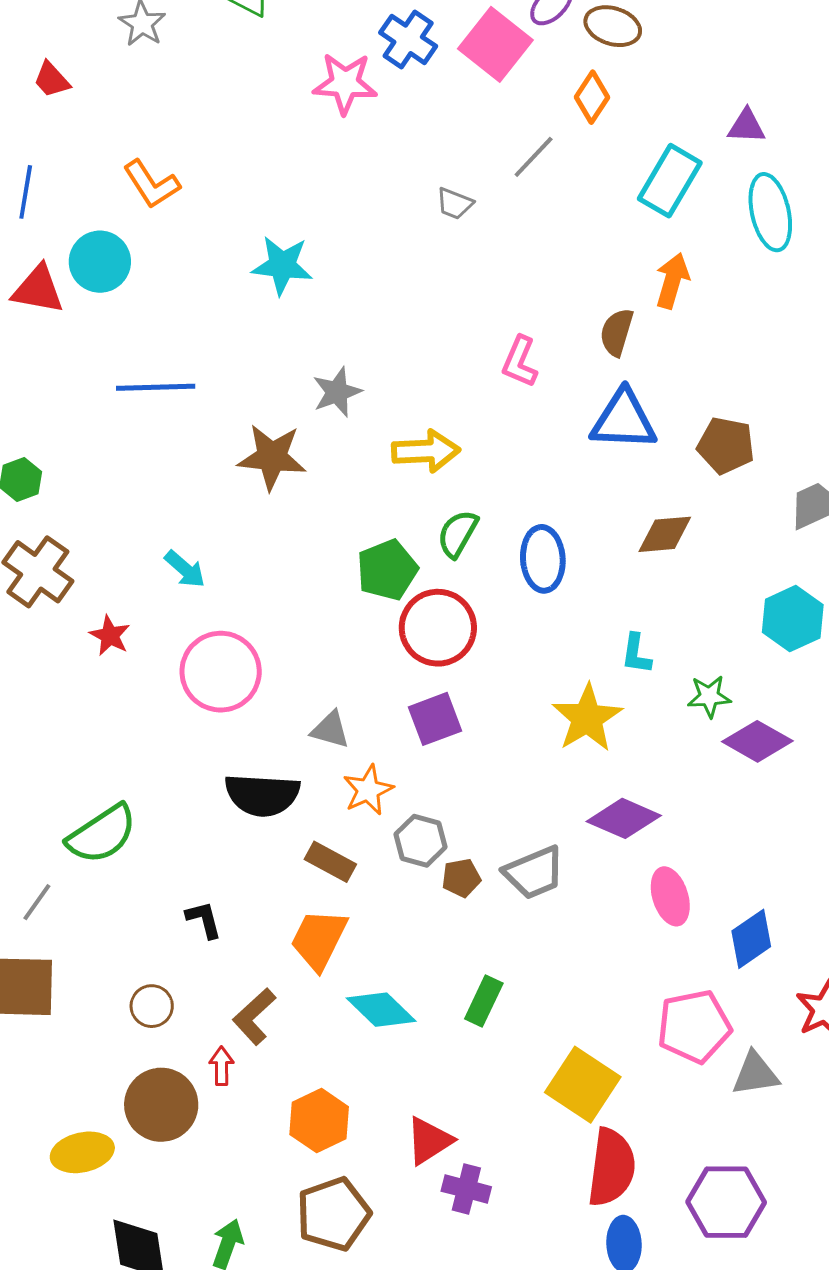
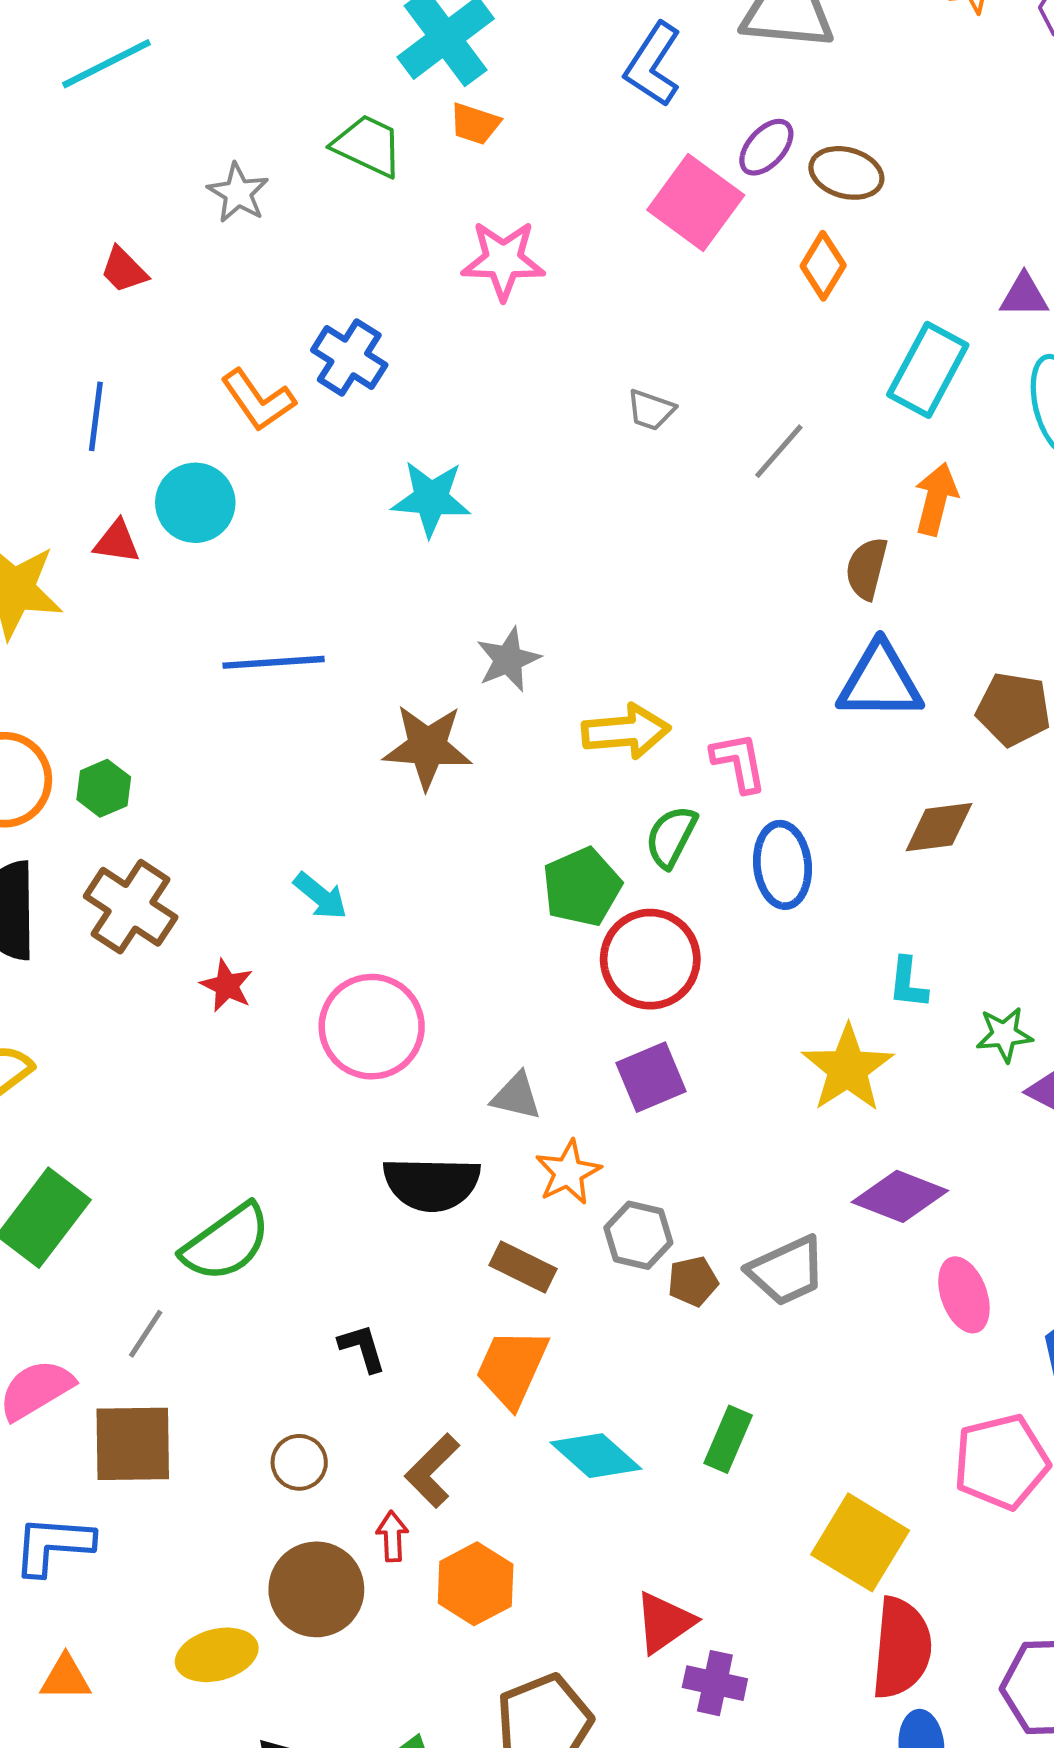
blue cross: (408, 39) -> (349, 357), moved
gray line: (534, 157) -> (779, 451), moved
red triangle: (38, 289) -> (117, 542), size x0.7
pink L-shape: (520, 362) -> (739, 762), moved, turned 148
orange hexagon: (319, 1121) -> (476, 1584), moved

